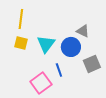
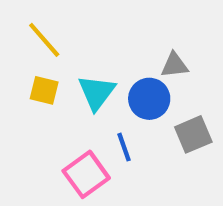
yellow line: (21, 19) -> (44, 40), turned -48
gray triangle: (83, 31) -> (174, 65), turned -32

